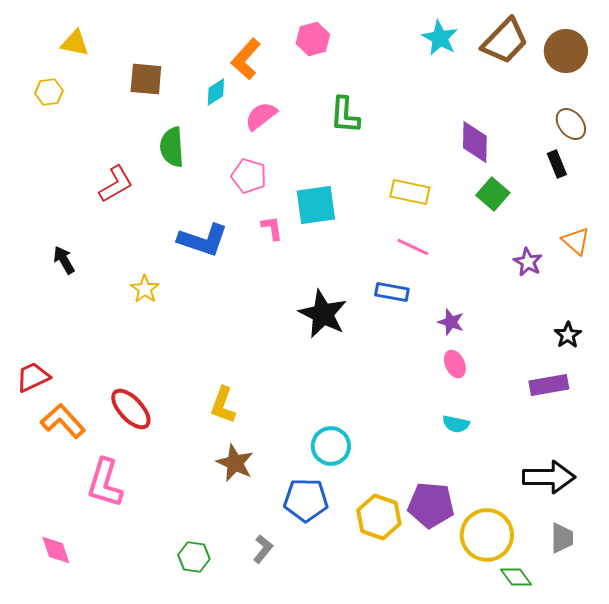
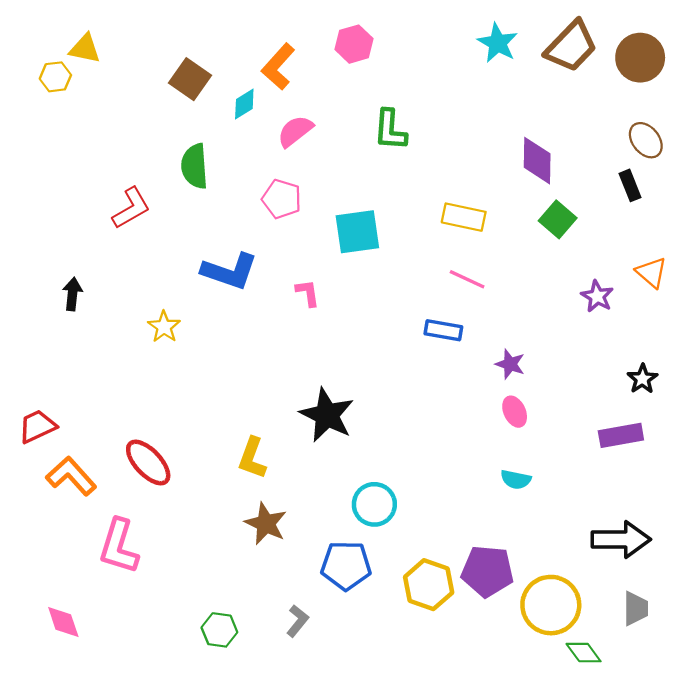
brown square: (146, 79) -> (190, 79), moved, turned 30
yellow hexagon: (49, 92) -> (55, 77), moved
pink L-shape: (272, 228) -> (308, 293), moved
black arrow: (64, 260) -> (72, 294), turned 36
black star: (323, 314) -> (327, 415), moved

